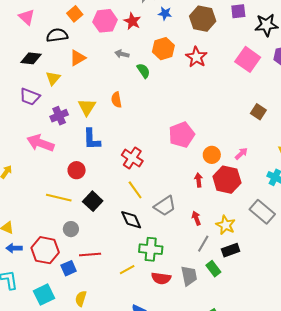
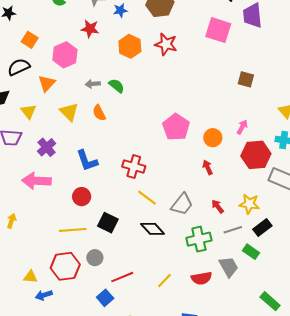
pink hexagon: (105, 21) -> (65, 55), moved
gray arrow: (122, 54) -> (93, 84), moved
green semicircle: (143, 71) -> (116, 86), moved
yellow triangle: (87, 107) -> (69, 112), moved
red hexagon: (227, 180) -> (256, 155), moved
gray line: (203, 244) -> (233, 230), turned 60
green cross: (151, 249) -> (199, 239), moved
red hexagon: (45, 250) -> (65, 266), moved

